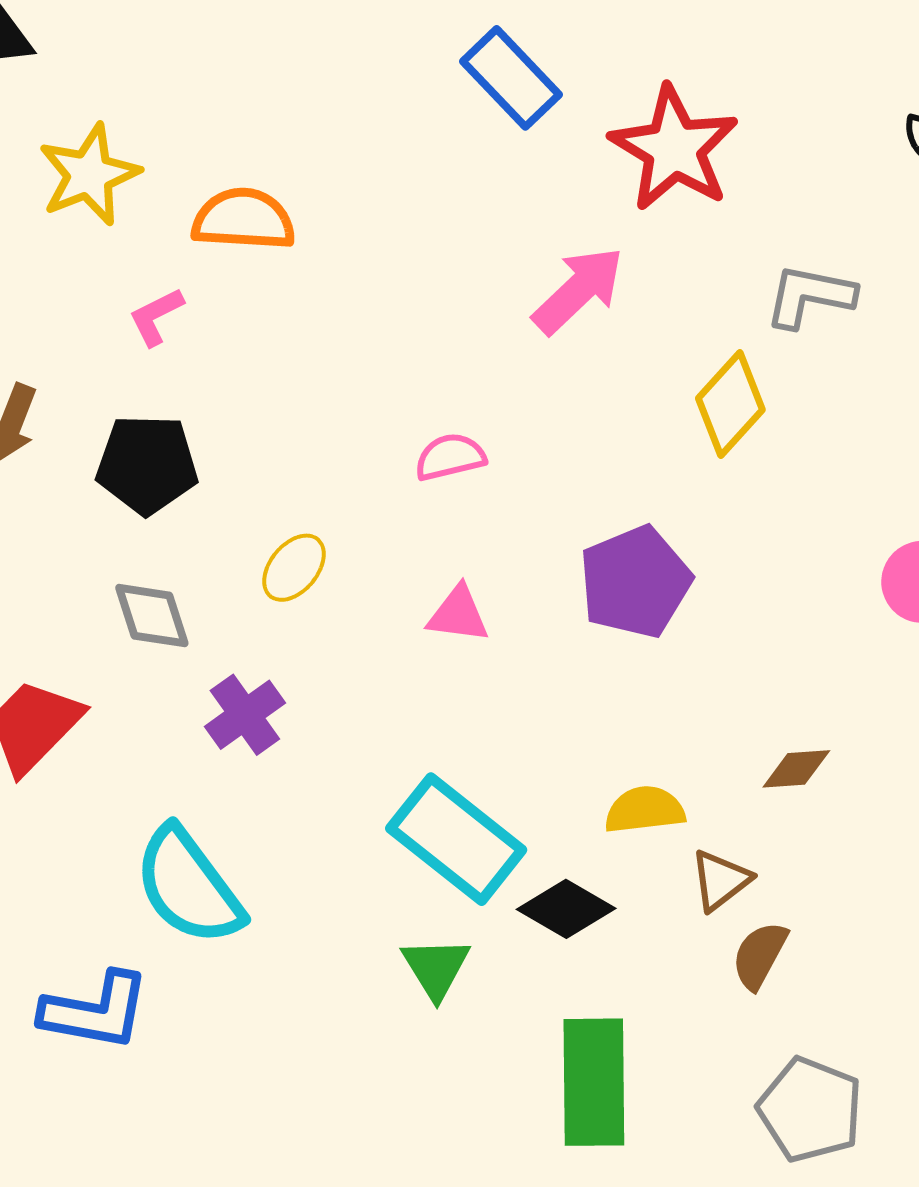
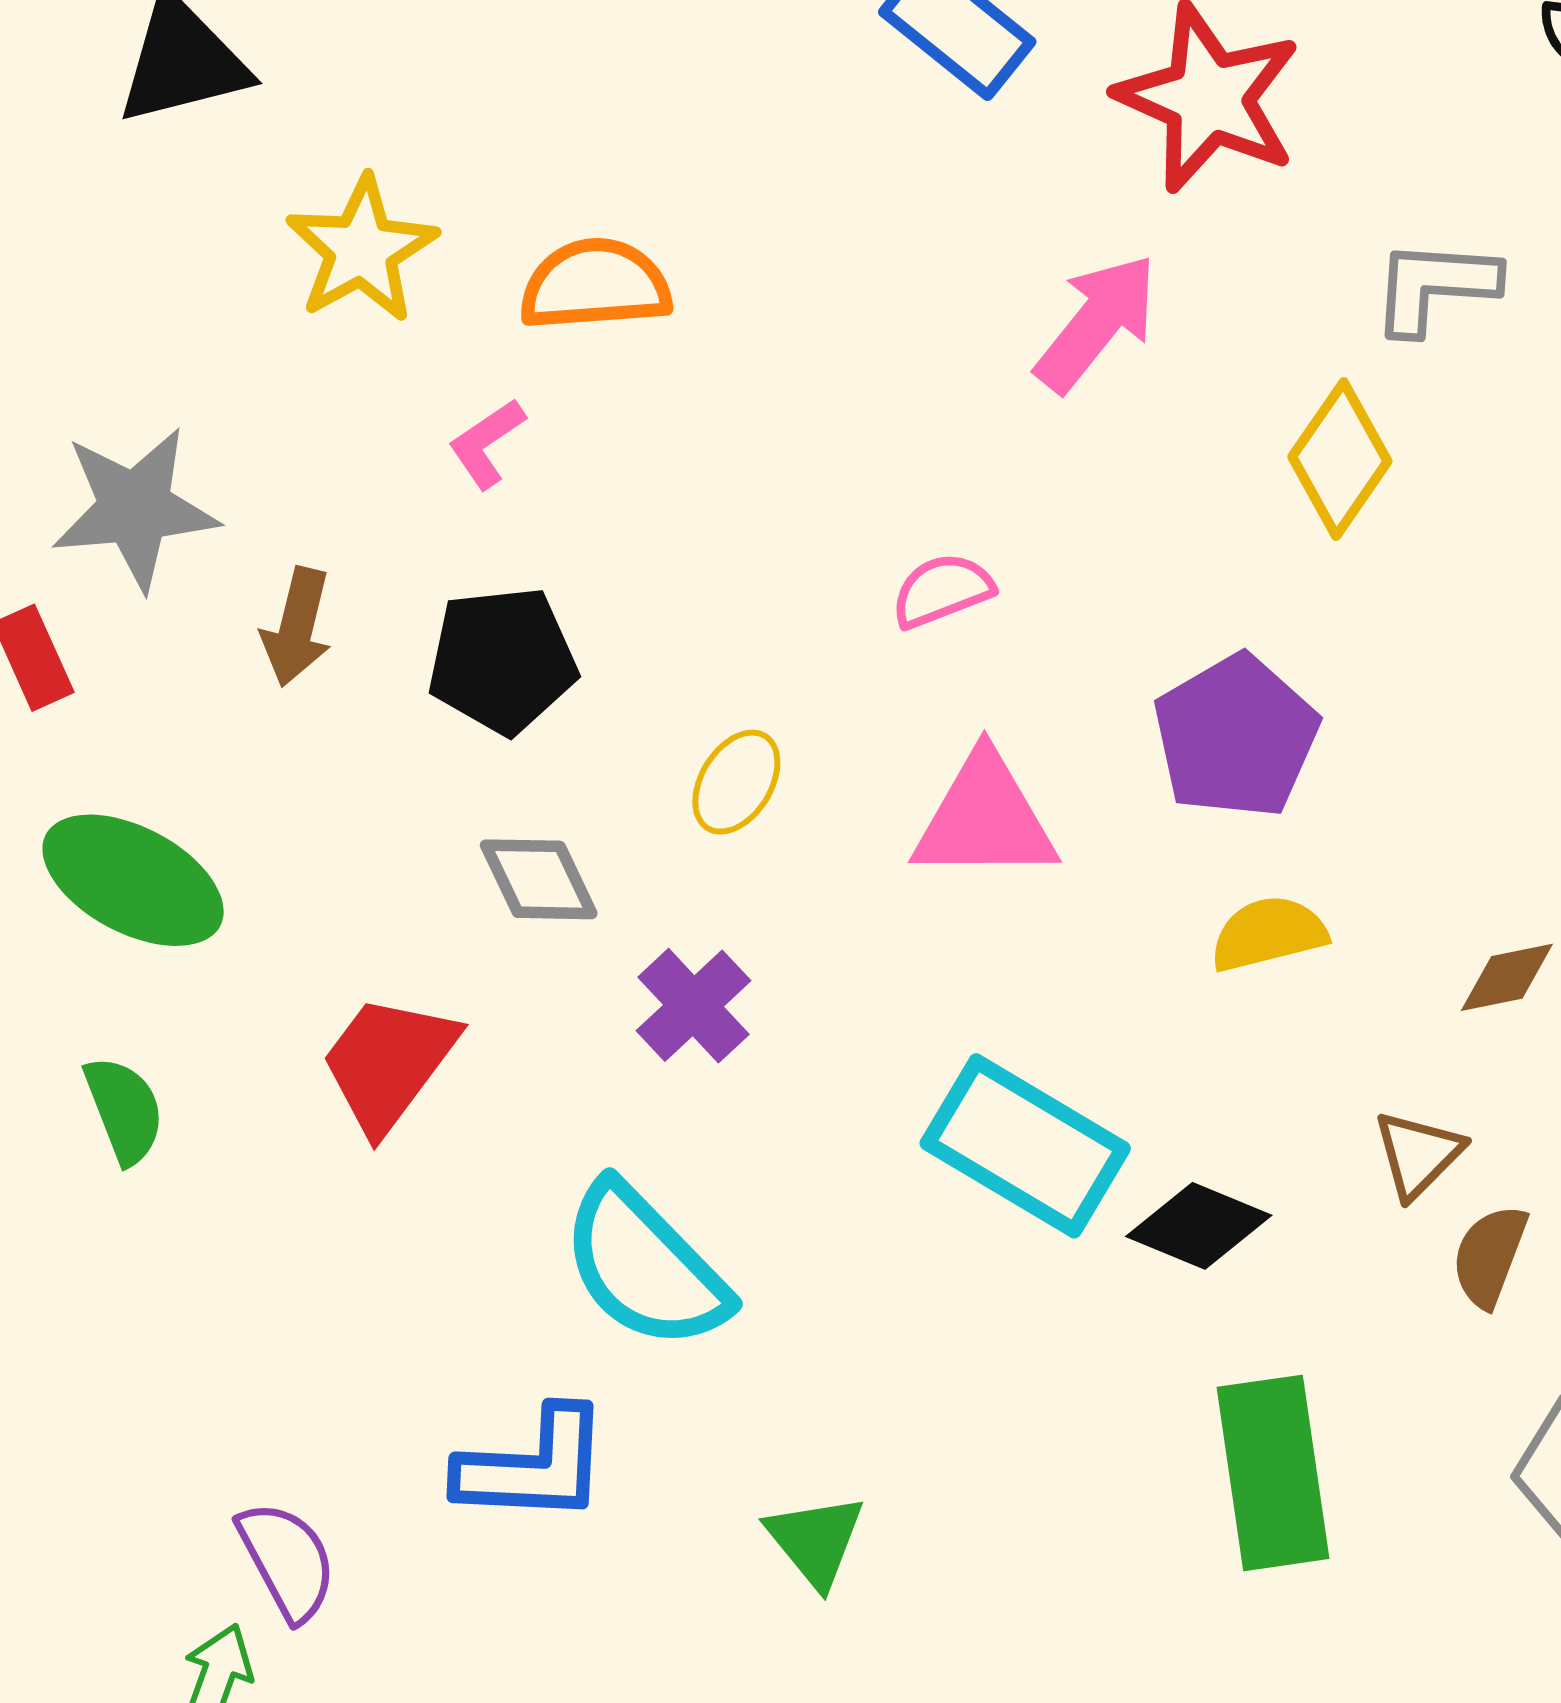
pink triangle: (458, 614) -> (985, 818), size x1.6
yellow semicircle: (645, 810) -> (1268, 934), moved
green triangle: (436, 968) -> (815, 1541), moved

